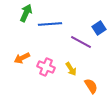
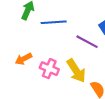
yellow arrow: (71, 69) -> (76, 71), size x1.6

